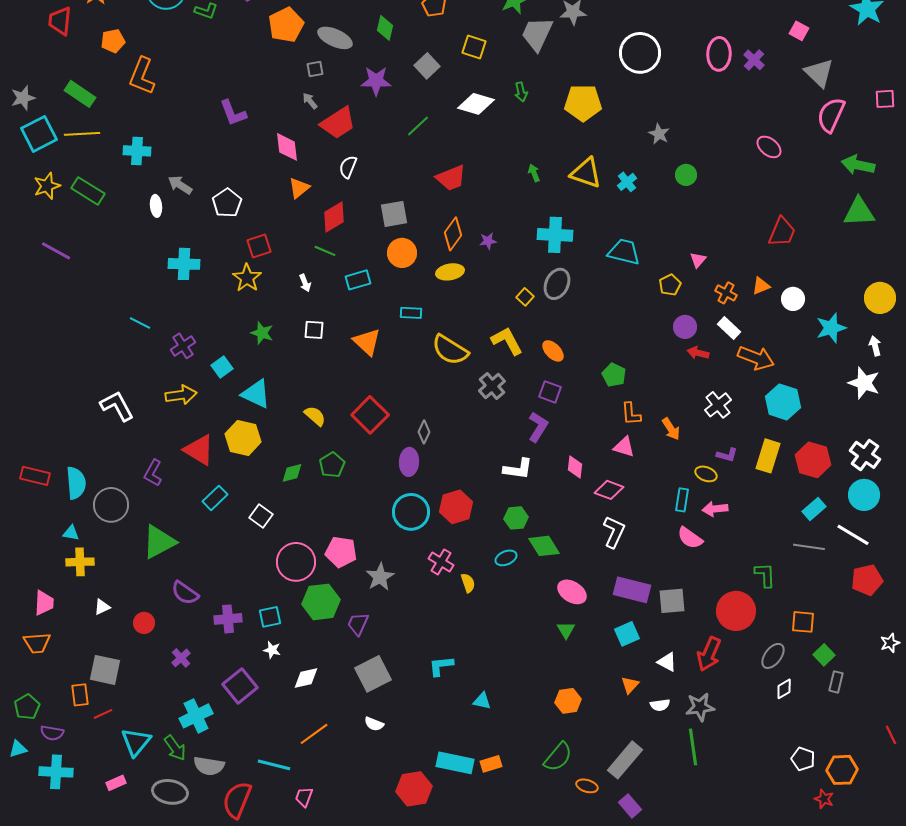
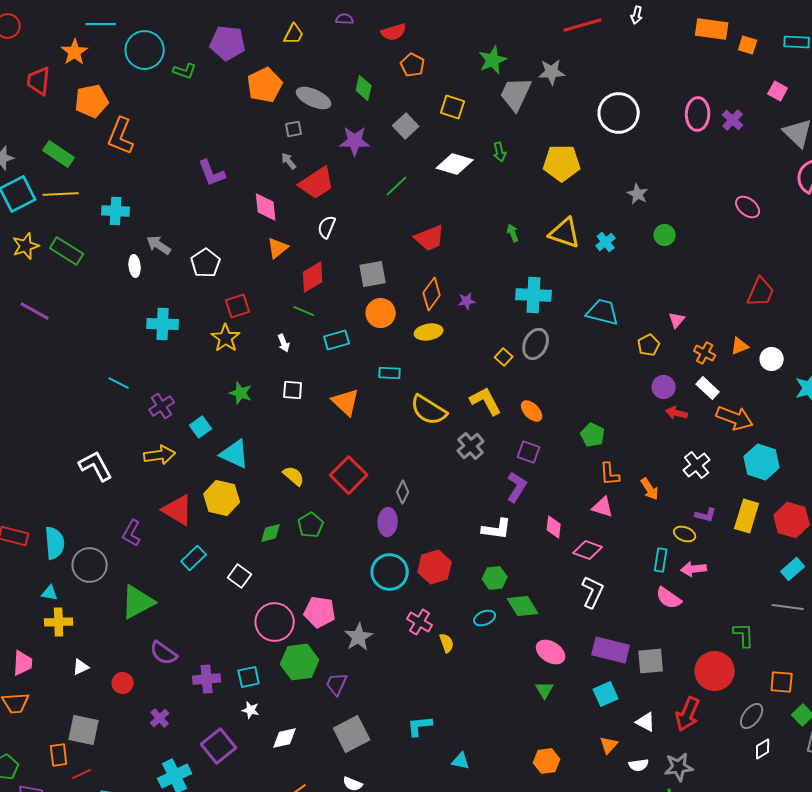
orange pentagon: (113, 41) -> (92, 101), size x1.4

